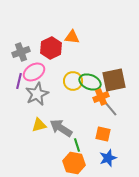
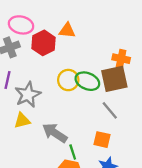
pink ellipse: (34, 72) -> (21, 25), moved, turned 45
orange cross: (101, 97) -> (121, 59), moved, turned 35
yellow triangle: (39, 125) -> (22, 120), moved

